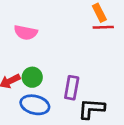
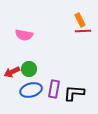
purple rectangle: (72, 88) -> (54, 89), moved
blue ellipse: (35, 105) -> (31, 90), turned -30

